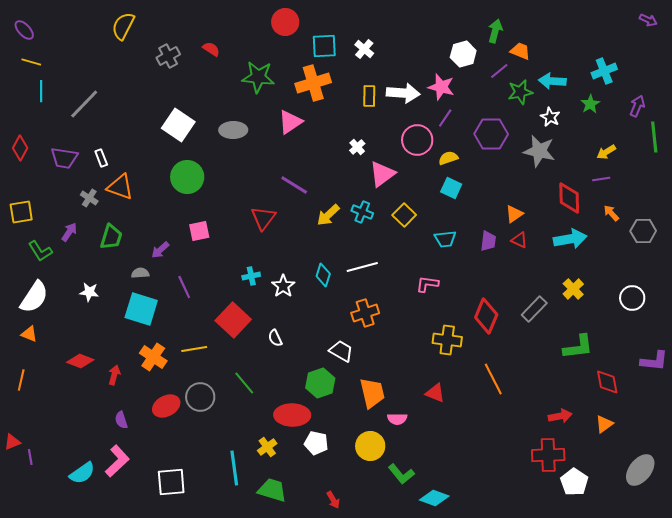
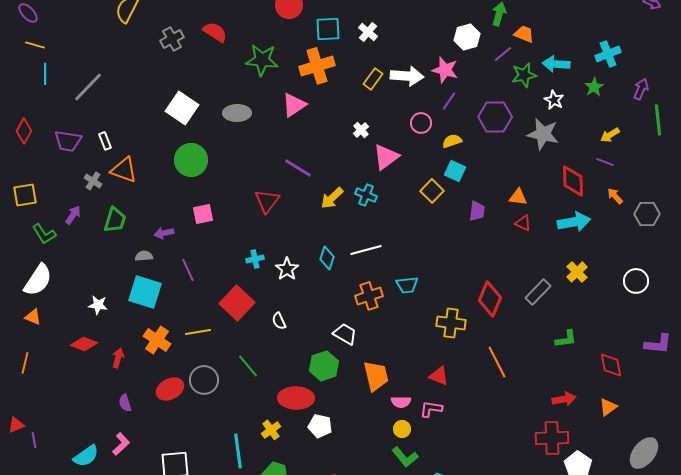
red semicircle: (211, 49) -> (215, 32), size x1.4
yellow rectangle: (369, 96) -> (373, 79), turned 35
pink circle: (417, 140) -> (421, 123), size x0.7
purple line: (601, 179) -> (605, 162), turned 30
orange triangle: (514, 214) -> (518, 197), turned 42
yellow square: (404, 215) -> (432, 191), moved
cyan trapezoid: (445, 239) -> (407, 285), moved
purple trapezoid: (488, 241) -> (477, 211), moved
purple arrow: (160, 250) -> (164, 233), turned 30
pink L-shape: (427, 284) -> (431, 409), moved
white star: (89, 292) -> (98, 305), moved
green L-shape: (578, 347) -> (566, 339), moved, size x0.7
yellow circle: (370, 446) -> (402, 429), moved, size x0.6
pink L-shape: (117, 461) -> (121, 444), size x0.7

